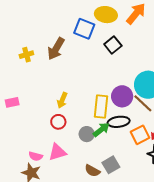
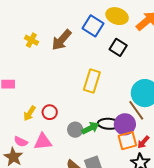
black square: (113, 45) -> (118, 47), turned -30
yellow cross: (26, 55) -> (31, 40), turned 32
purple circle: (122, 96) -> (125, 124), moved
yellow arrow: (62, 100) -> (30, 113), moved
yellow rectangle: (101, 106) -> (92, 81), moved

